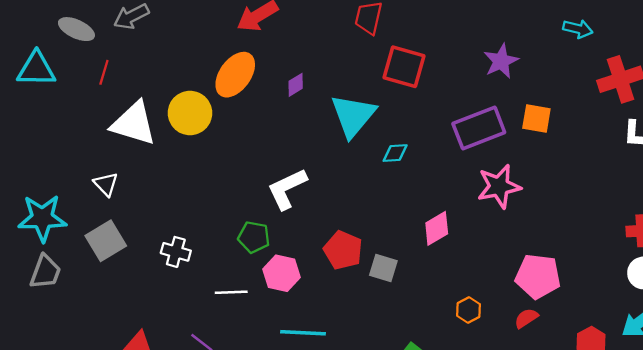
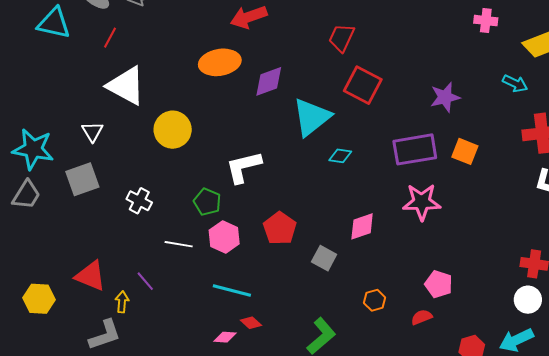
orange ellipse: (235, 75) -> (220, 62), turned 33
purple diamond: (296, 85) -> (269, 81), size x1.6
yellow circle: (190, 113) -> (173, 130), moved
gray square: (383, 268) -> (324, 258), moved
pink pentagon: (538, 276) -> (439, 284), size x0.7

